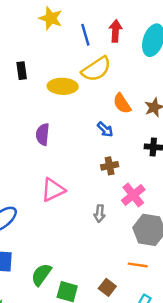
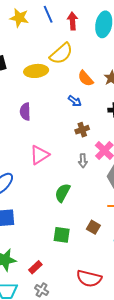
blue line: (85, 35) -> (48, 14), moved
gray arrow: (100, 213) -> (83, 161), moved
green semicircle: (41, 275) -> (63, 193), moved

